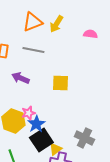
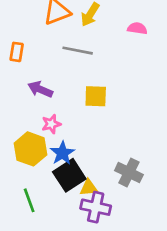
gray line: (33, 50) -> (78, 51), moved
pink star: (28, 113) -> (51, 124), moved
yellow triangle: (55, 149) -> (89, 188), turned 32

